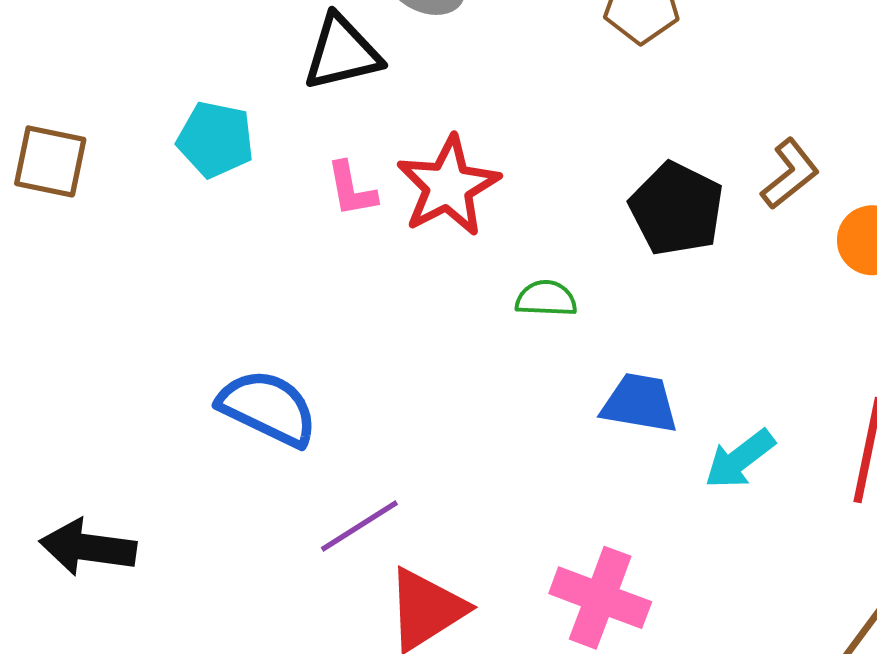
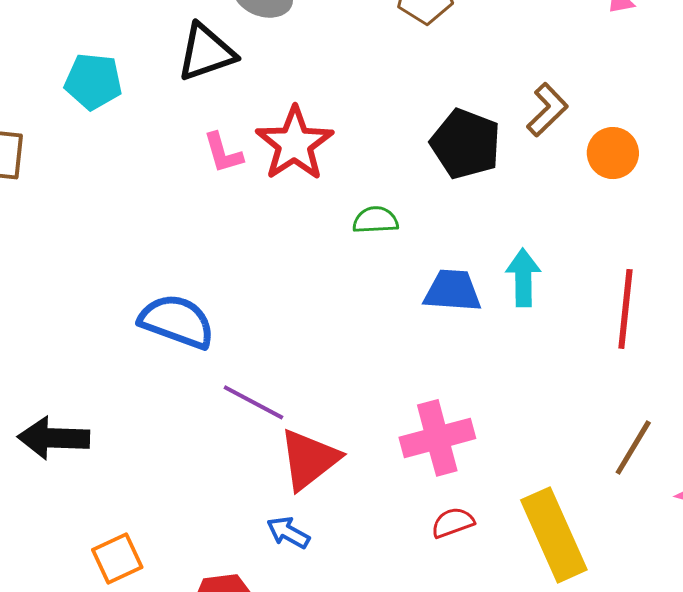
cyan pentagon: (216, 139) -> (93, 81), moved
cyan arrow: (740, 459) -> (523, 278), moved, turned 132
purple line: (359, 526) -> (253, 402), turned 66
pink cross: (600, 598) -> (437, 438), turned -30

